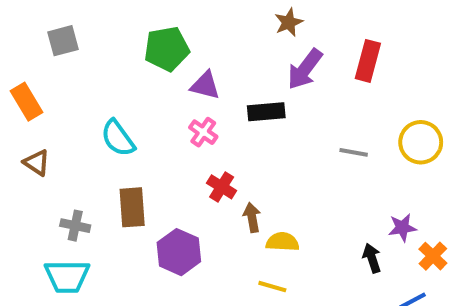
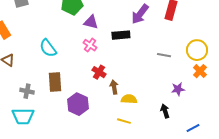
purple star: (402, 228) -> (178, 89), moved
orange cross: (433, 256) -> (200, 71), moved
black arrow: (372, 258) -> (165, 111), moved

